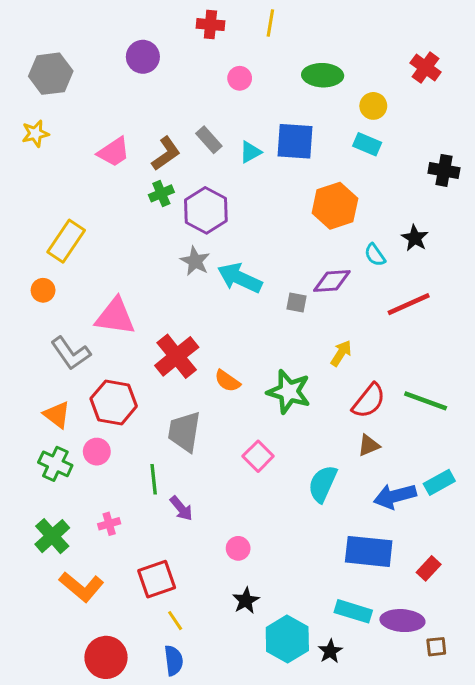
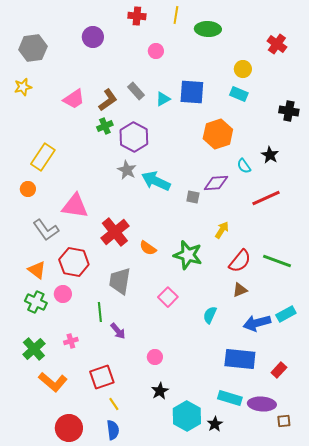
green ellipse: (323, 75) -> (208, 29), moved
cyan semicircle: (323, 484) -> (210, 315), size x0.7

